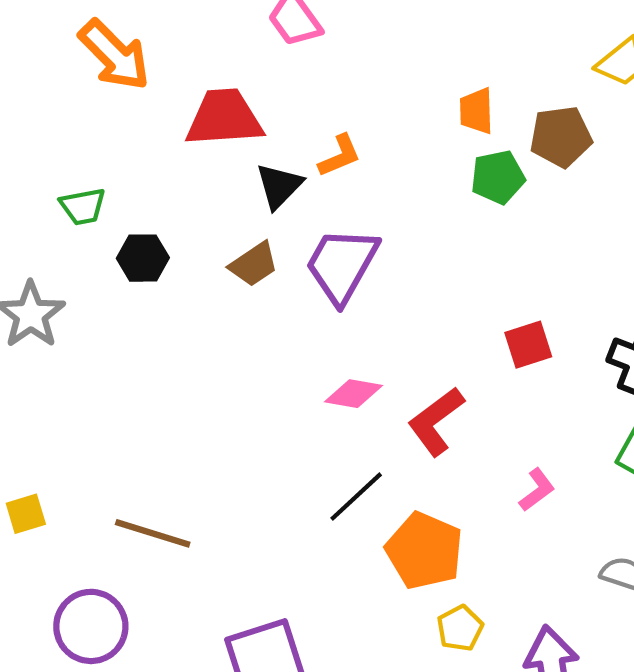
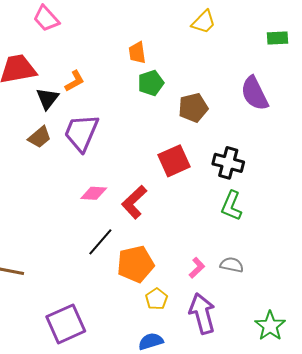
brown pentagon: (561, 137) -> (193, 108), moved
red square: (528, 345) -> (174, 161), size x1.4
pink L-shape: (537, 490) -> (197, 268), moved
orange pentagon: (424, 551) -> (136, 264), turned -30

